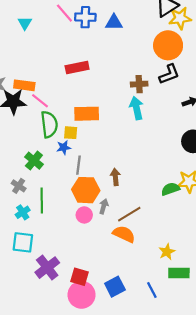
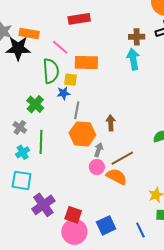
pink line: (40, 101) -> (60, 47), moved
pink circle: (84, 215) -> (97, 167), moved

